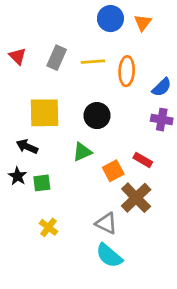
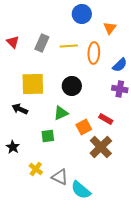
orange triangle: (143, 23) -> (110, 28), moved
black star: (18, 176) -> (13, 147), moved
green square: (42, 183) -> (48, 136), moved
gray triangle: (106, 223) -> (60, 177), moved

